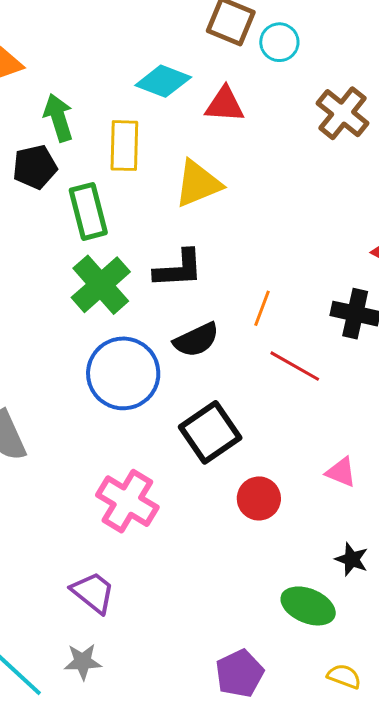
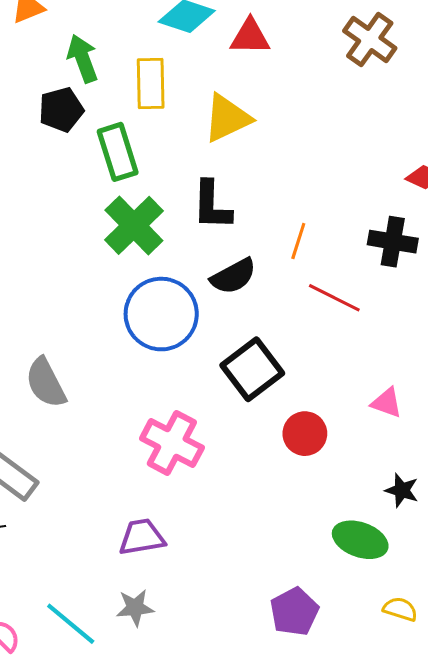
black L-shape: (179, 269) -> (212, 205), turned 98
purple trapezoid: (93, 592) -> (142, 537), turned -45

